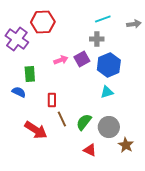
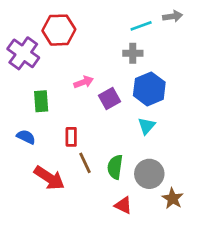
gray arrow: (134, 24) -> (173, 16), moved
purple square: (82, 59) -> (110, 99), moved
blue semicircle: (19, 92) -> (26, 137), moved
cyan triangle: (107, 92) -> (147, 126), turned -32
green semicircle: (84, 122) -> (115, 167), turned -30

